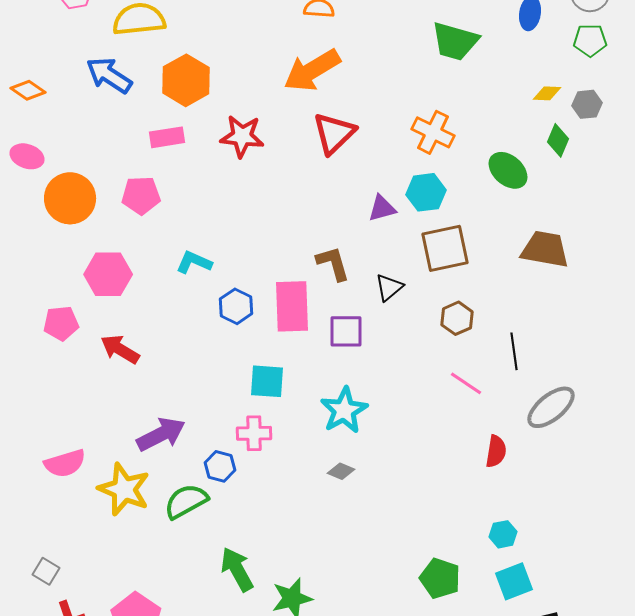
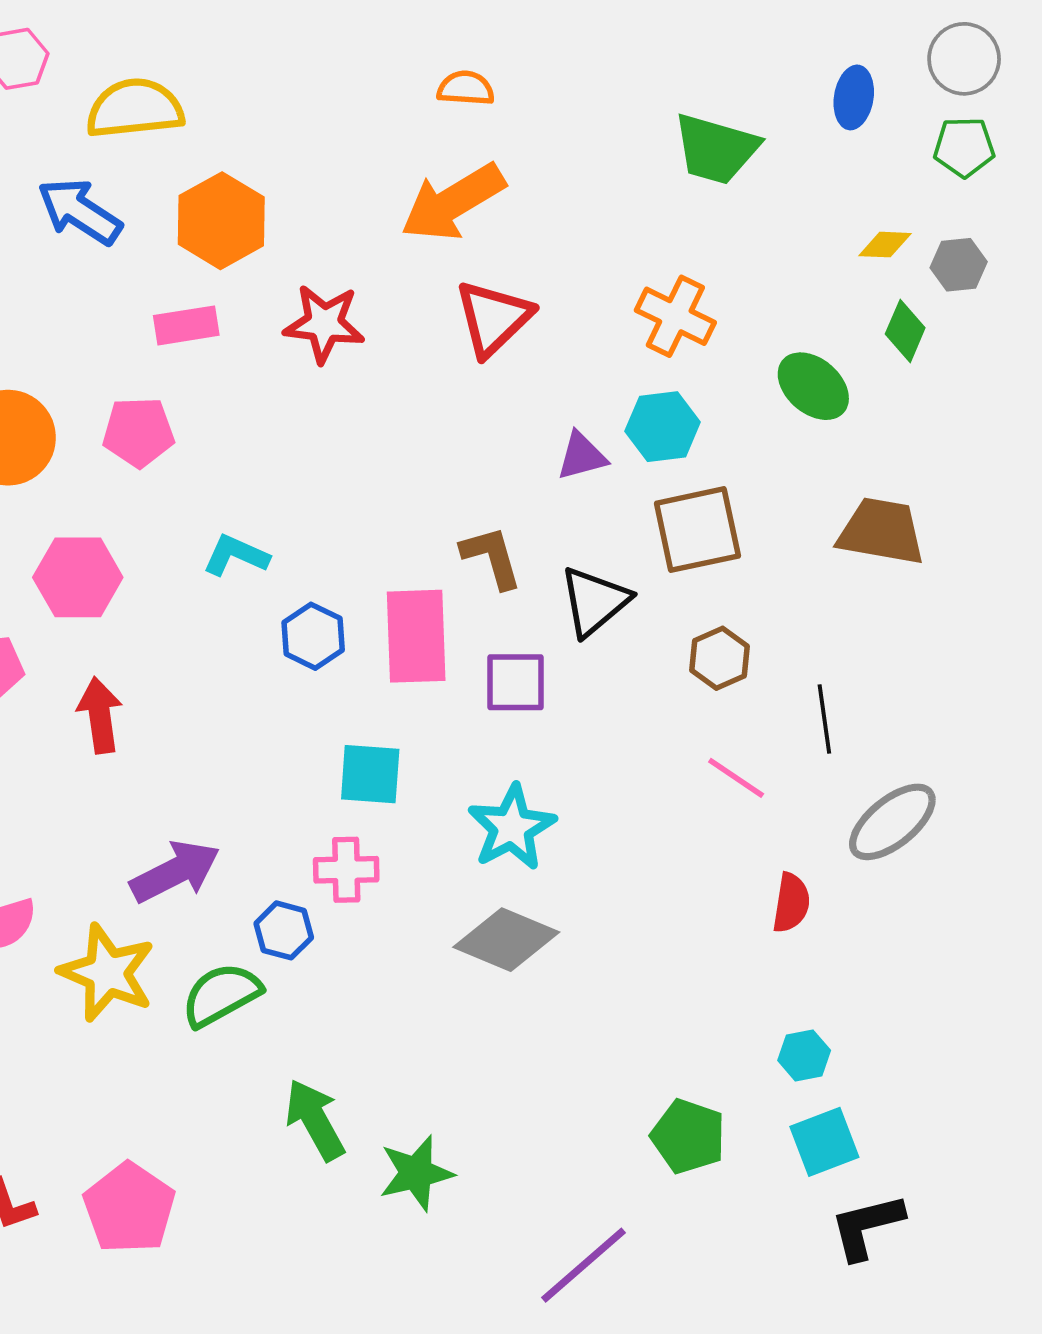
black triangle: (389, 287) -> (594, 601), size x1.4
red arrow: (120, 349) -> (100, 715), turned 51
gray diamond: (341, 471) -> (506, 940), size x2.0

